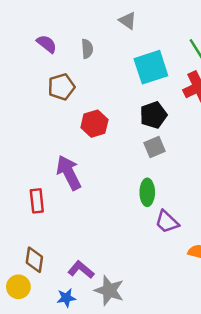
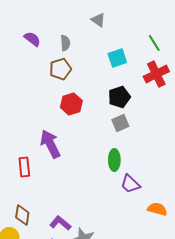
cyan square: (151, 67) -> (117, 58), size x0.7
brown pentagon: (61, 87) -> (60, 69), moved

